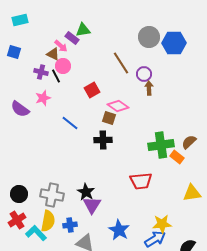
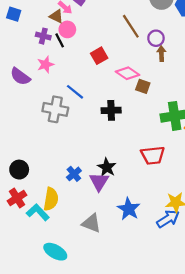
brown square: (109, 118) -> (143, 86), moved
black star: (86, 192) -> (107, 167), moved
gray cross: (52, 195) -> (55, 109), moved
blue cross: (70, 225) -> (74, 174), moved, turned -32

